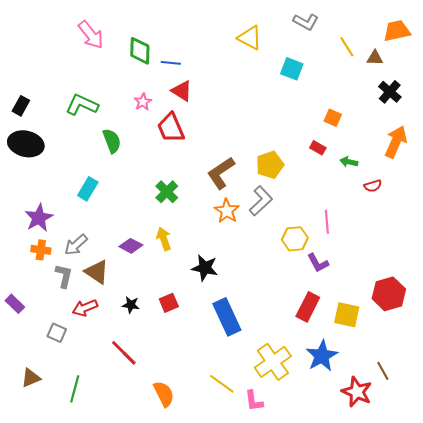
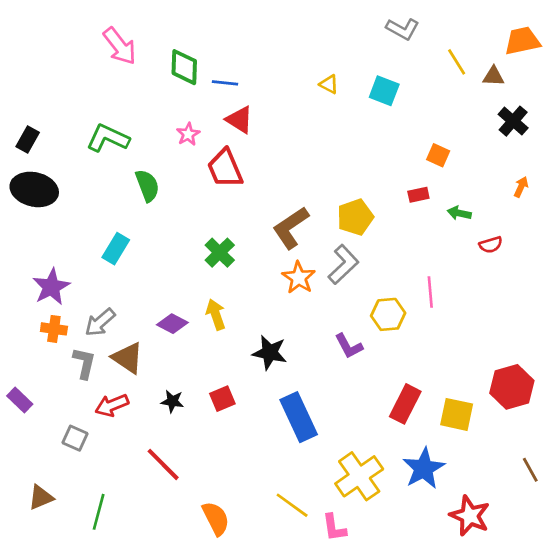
yellow triangle: (250, 38) -> (329, 84), moved, size x0.6
orange arrow: (396, 142) -> (521, 187), size x0.5
red rectangle: (318, 148) -> (418, 195), turned -42
purple L-shape: (318, 263) -> (349, 346), moved
brown line: (383, 371) -> (530, 470), moved

